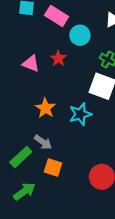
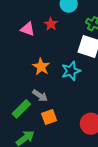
orange square: (53, 168) -> (49, 117), turned -35

